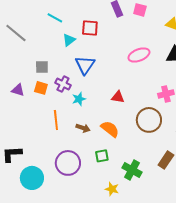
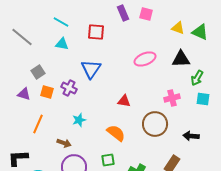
cyan triangle: (69, 40) -> (62, 44), moved, turned 48
gray square: (42, 67) -> (38, 72), moved, turned -32
cyan star: (79, 99) -> (79, 120), moved
orange line: (56, 120) -> (38, 124), moved, turned 30
brown arrow: (83, 128) -> (64, 143), moved

